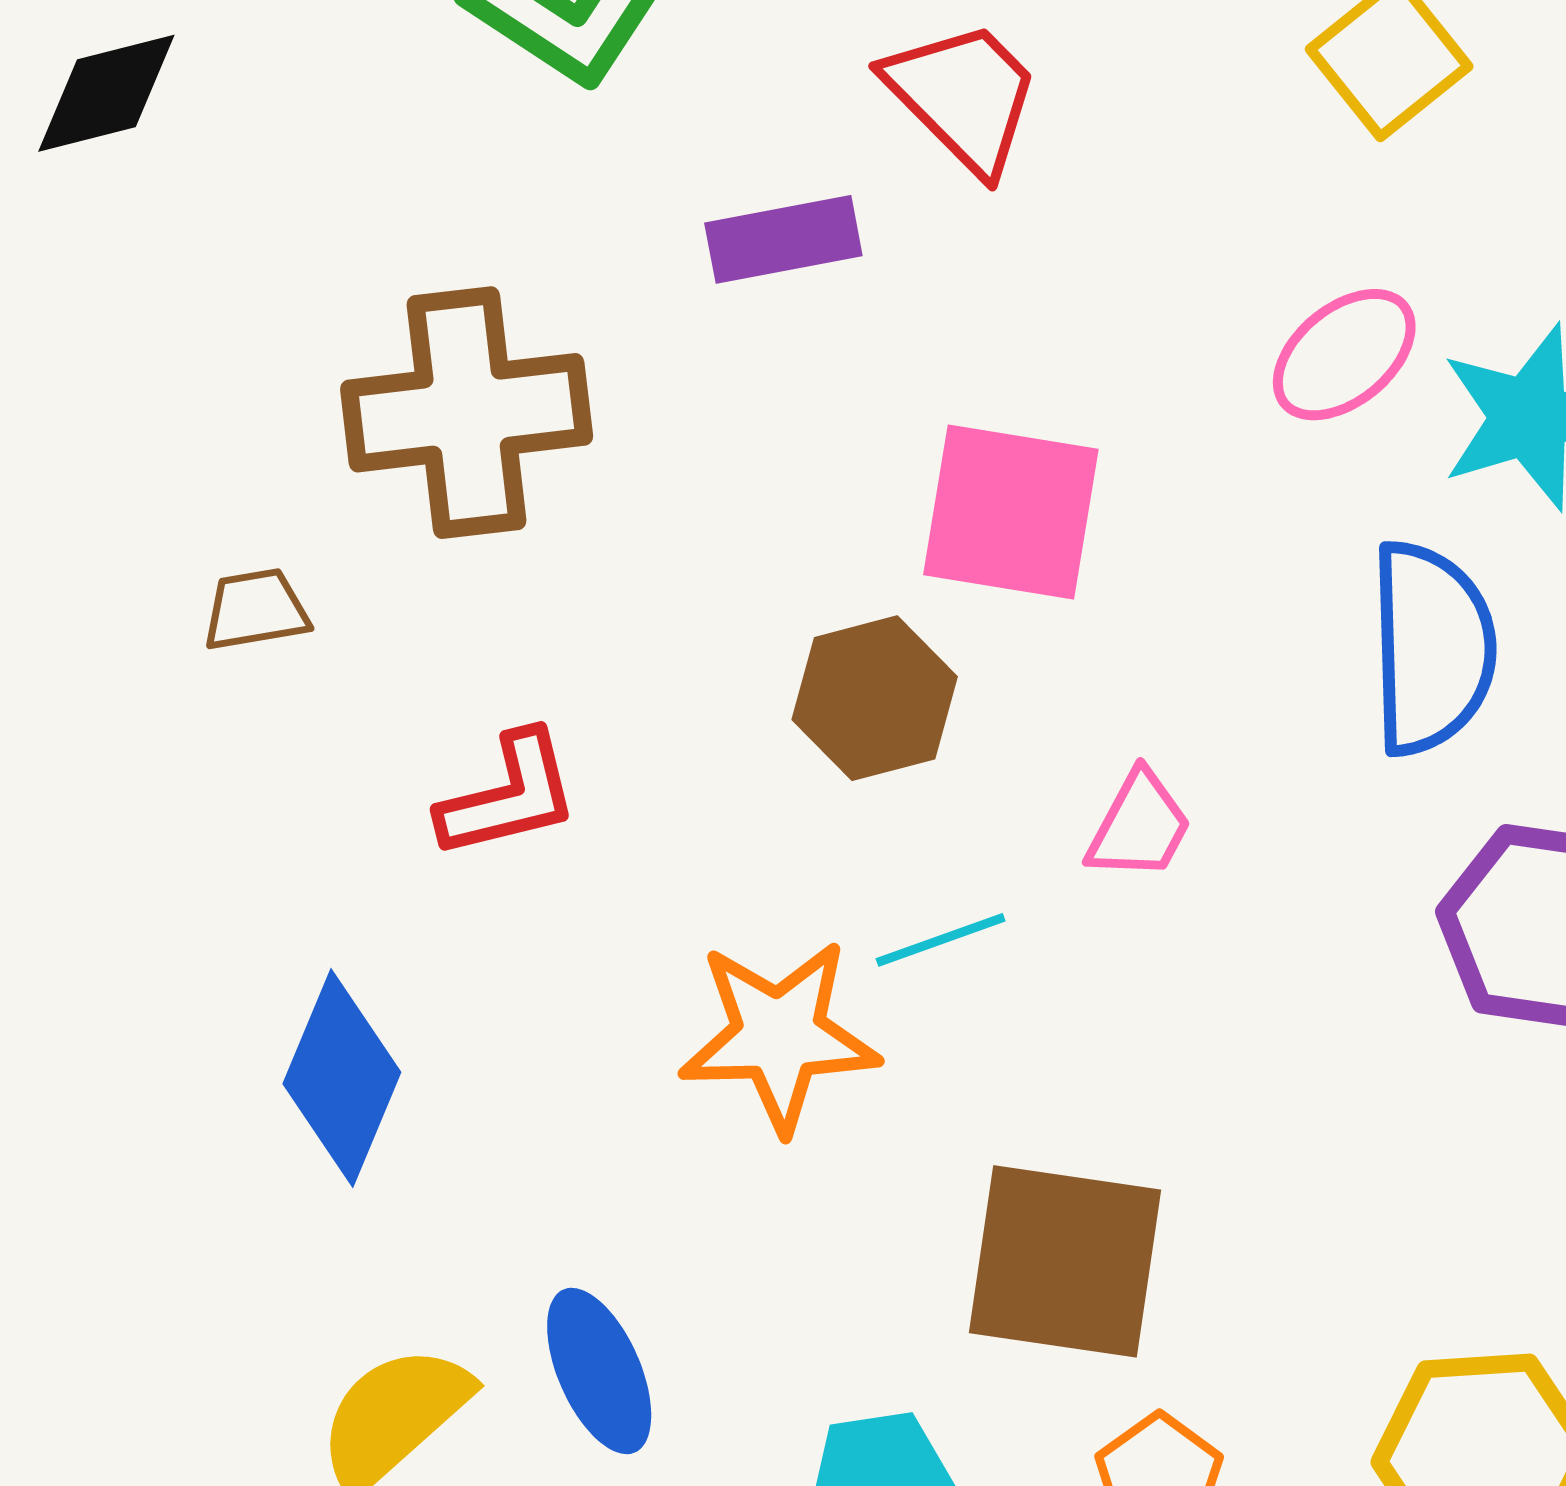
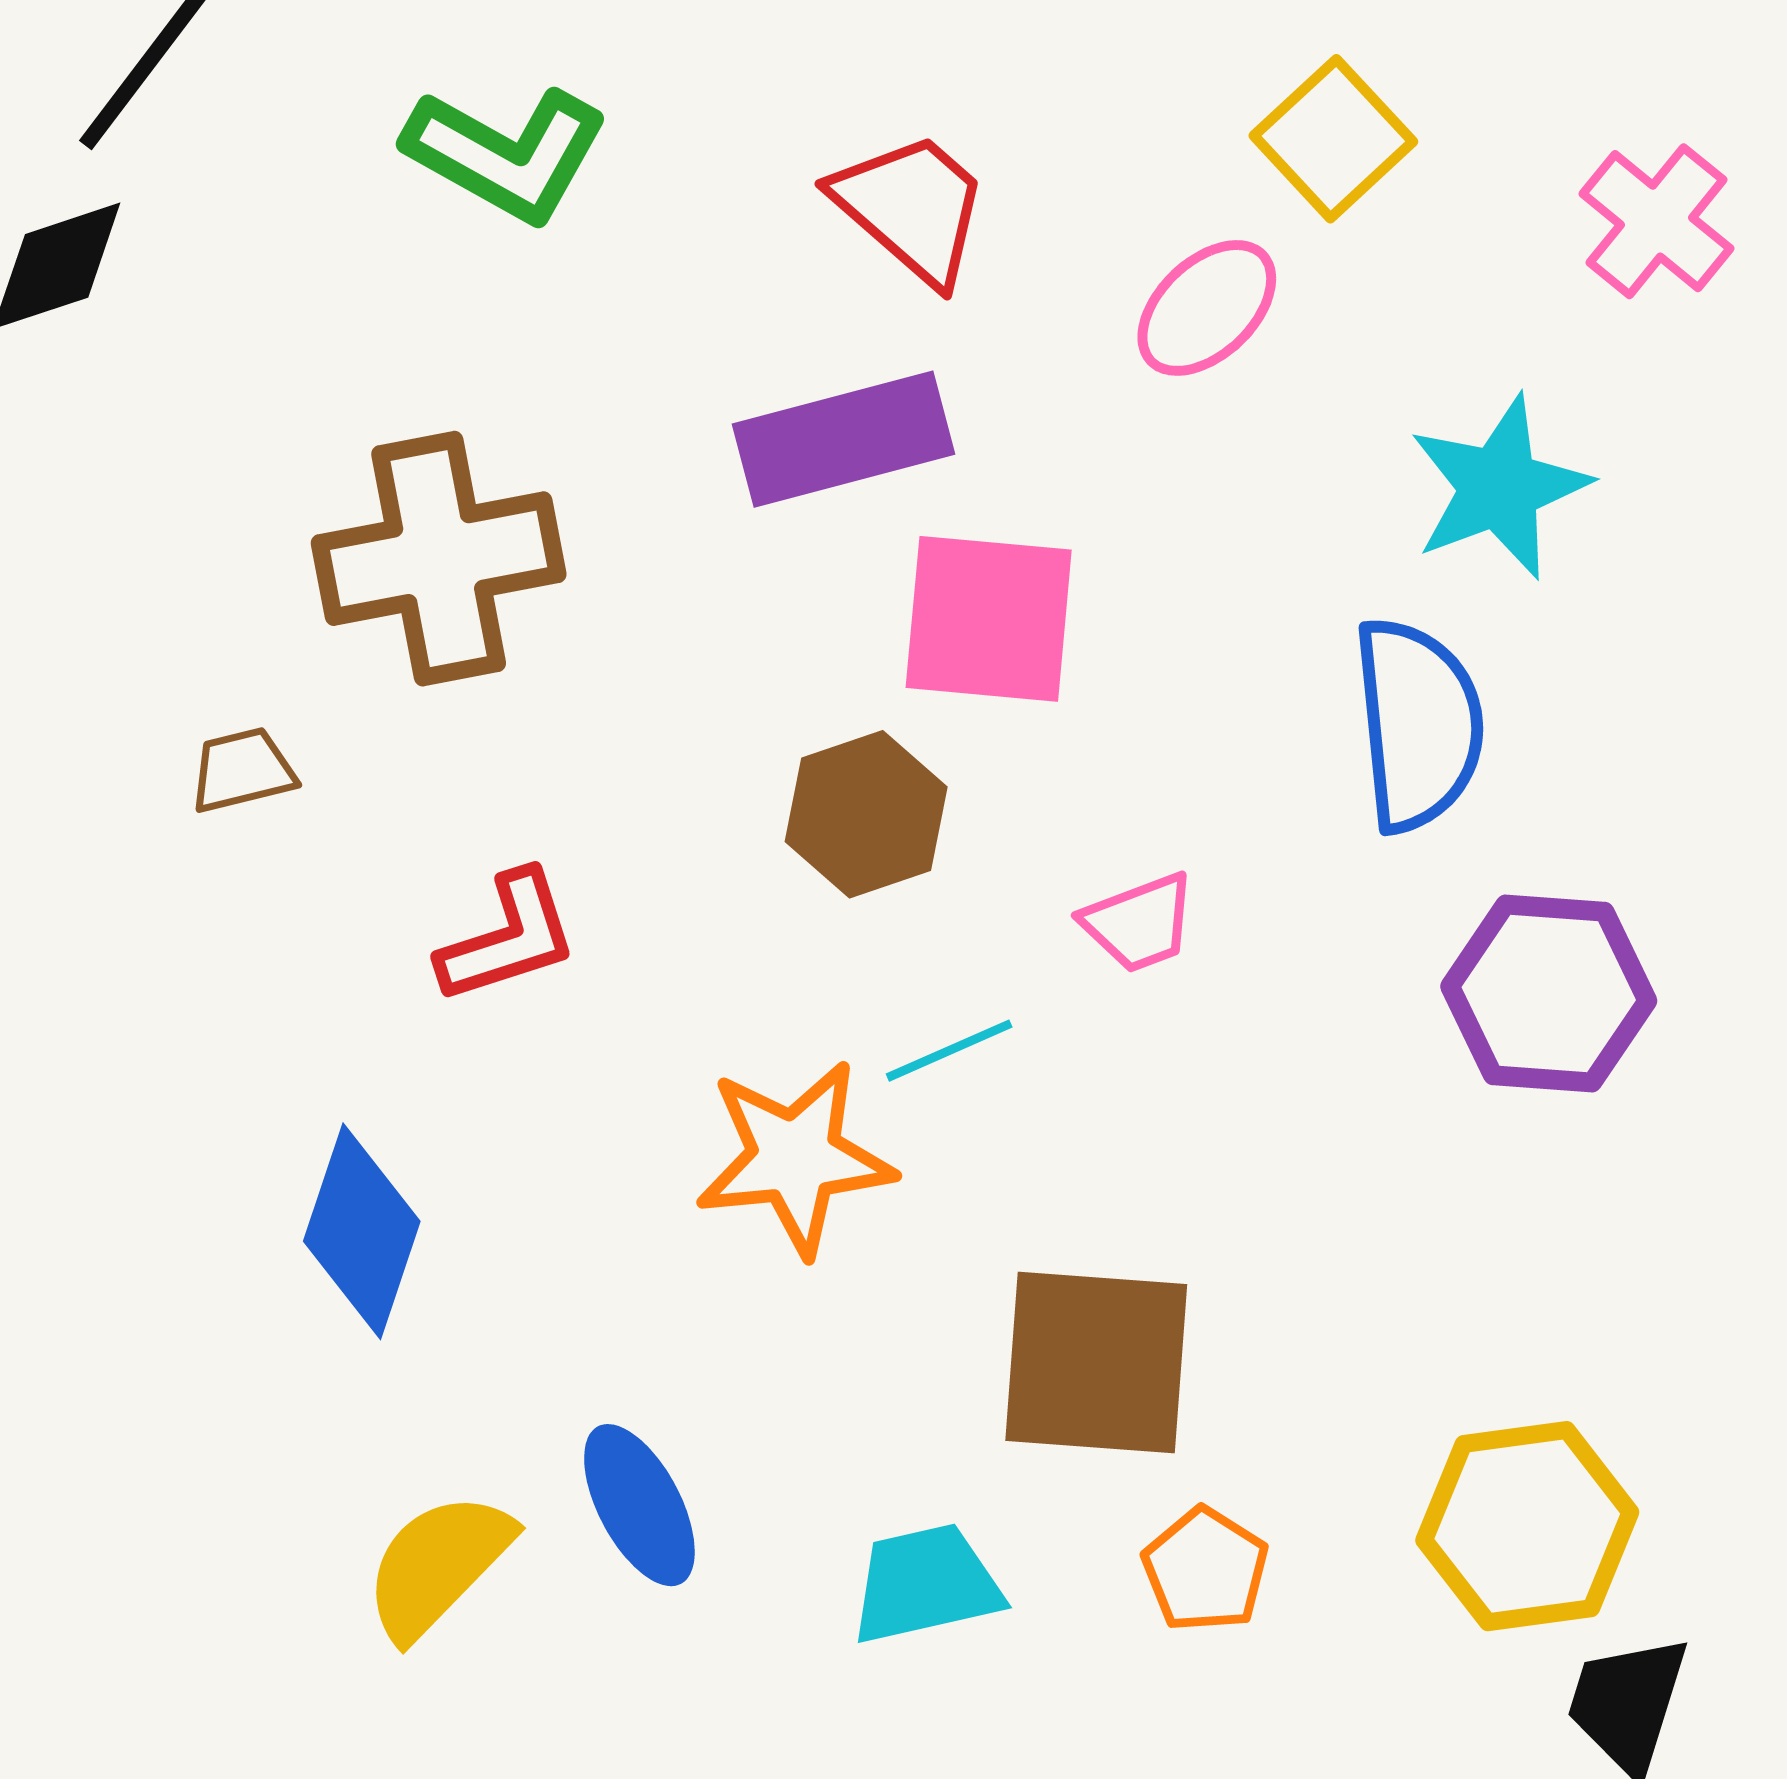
purple rectangle: (783, 239) -> (844, 439), moved, size x1.4
pink ellipse: (1344, 355) -> (1207, 308), moved
pink trapezoid: (1139, 826) -> (1139, 923), turned 45

